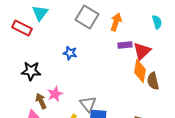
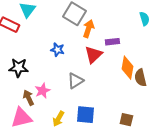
orange arrow: (116, 22) -> (88, 29), moved
red triangle: (142, 51) -> (93, 55), moved
gray triangle: (88, 104) -> (75, 81), moved, turned 36

